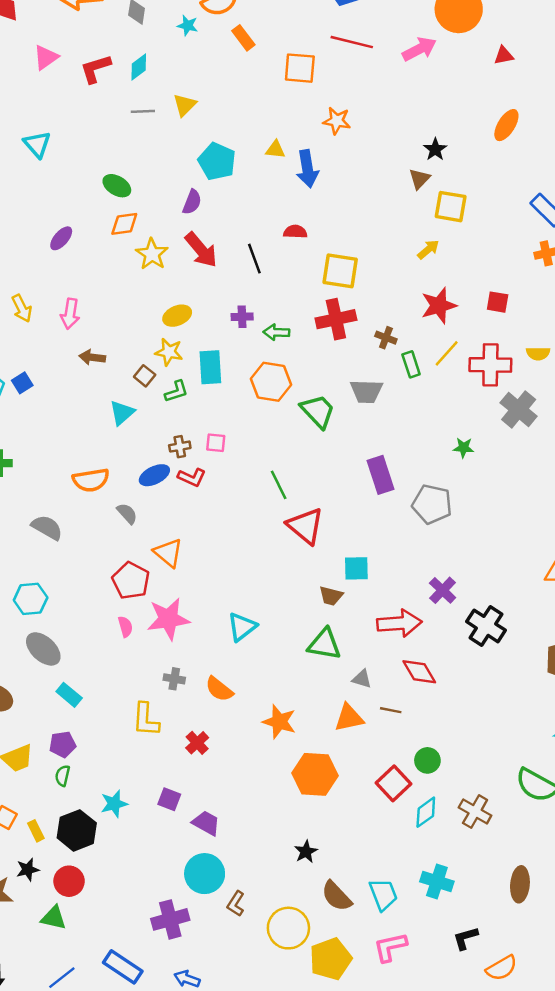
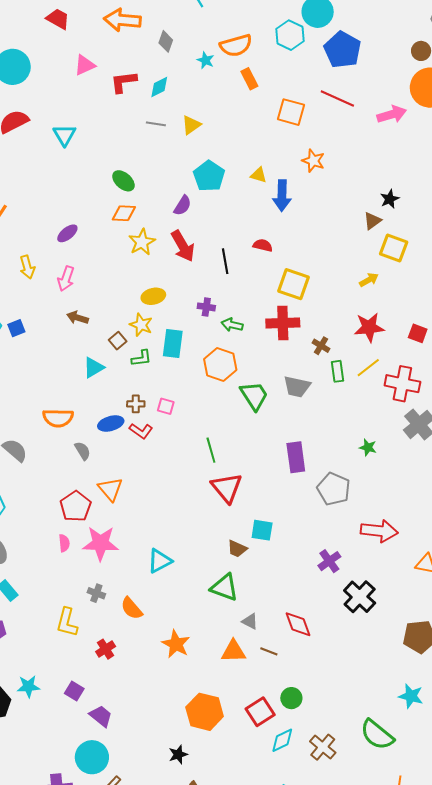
purple ellipse: (61, 238) -> (67, 233), moved
red arrow: (399, 623) -> (379, 531), moved
orange hexagon: (315, 774) -> (205, 712), moved

